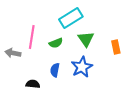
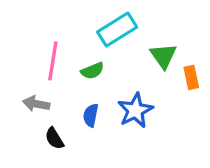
green triangle: (86, 39) -> (163, 56), moved
gray arrow: (13, 53) -> (36, 104), moved
black semicircle: (33, 84) -> (54, 138), turned -128

